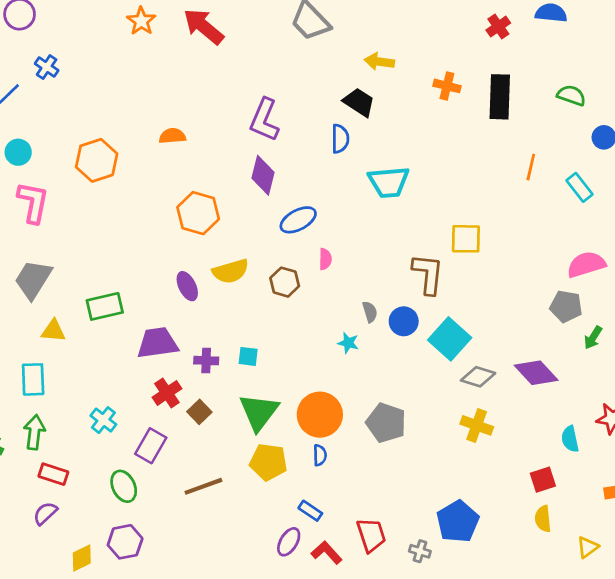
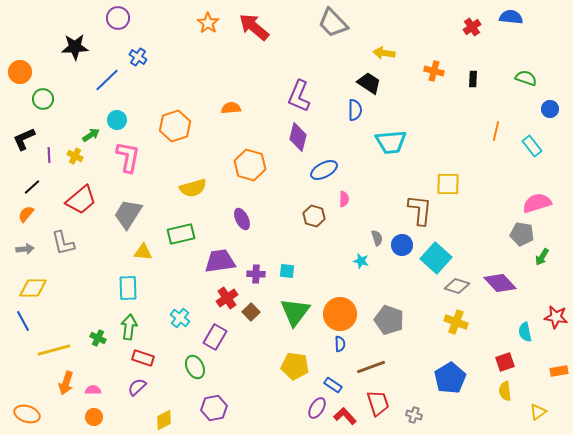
black rectangle: (500, 97) -> (473, 79), size x0.5
yellow semicircle: (231, 271) -> (193, 188), moved
yellow pentagon: (268, 462) -> (295, 366), moved
brown line: (203, 486) -> (371, 367), moved
blue pentagon: (458, 521) -> (450, 378), moved
purple hexagon: (125, 542) -> (214, 408), moved

